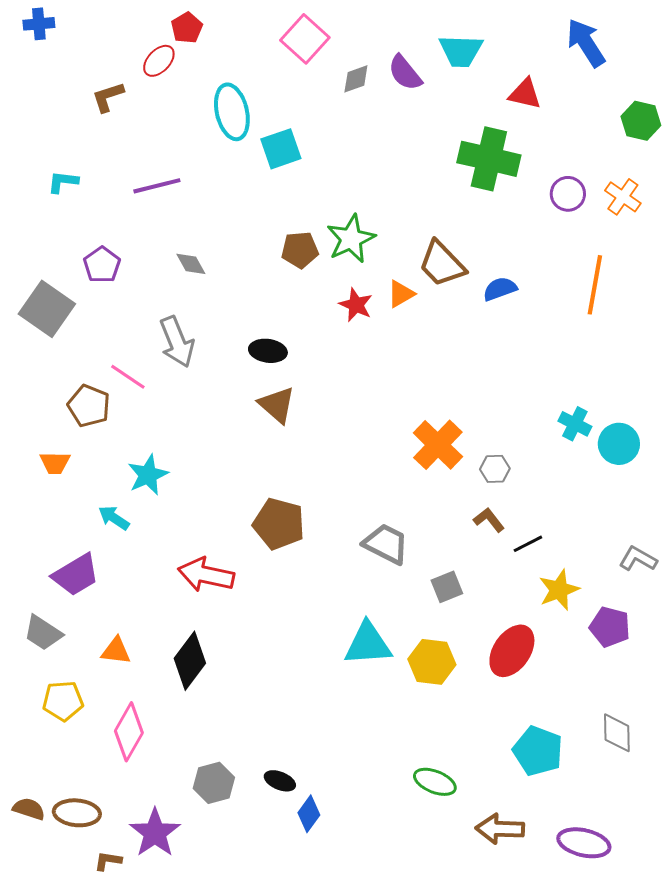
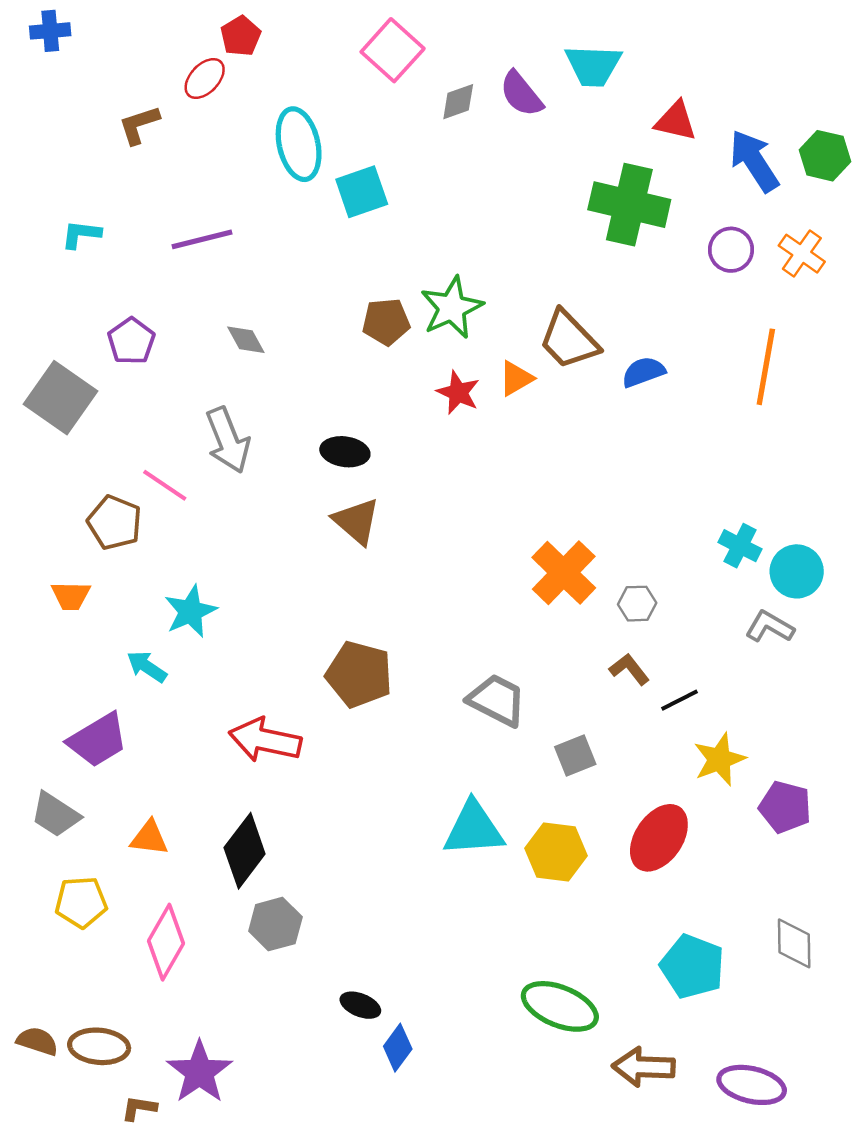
blue arrow: (586, 43) -> (754, 161), moved
gray L-shape: (638, 559) -> (770, 627), moved
green ellipse: (435, 782) -> (560, 1006), size x1.4
gray hexagon: (214, 783) -> (275, 924), moved

